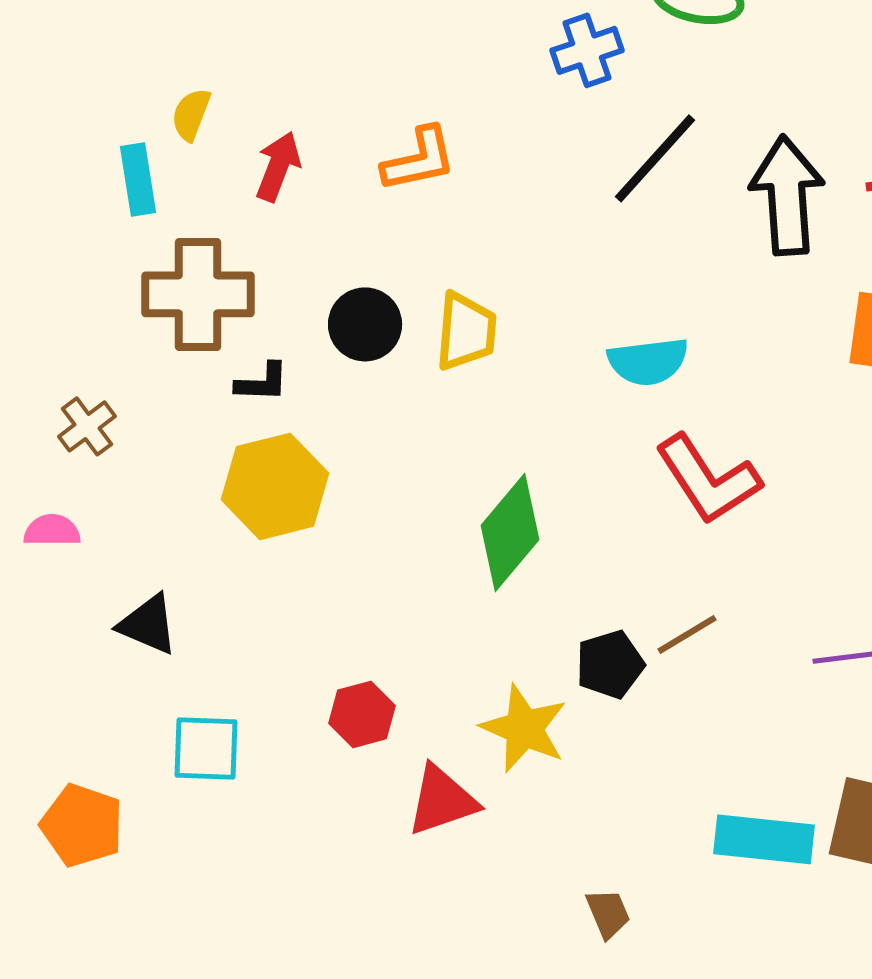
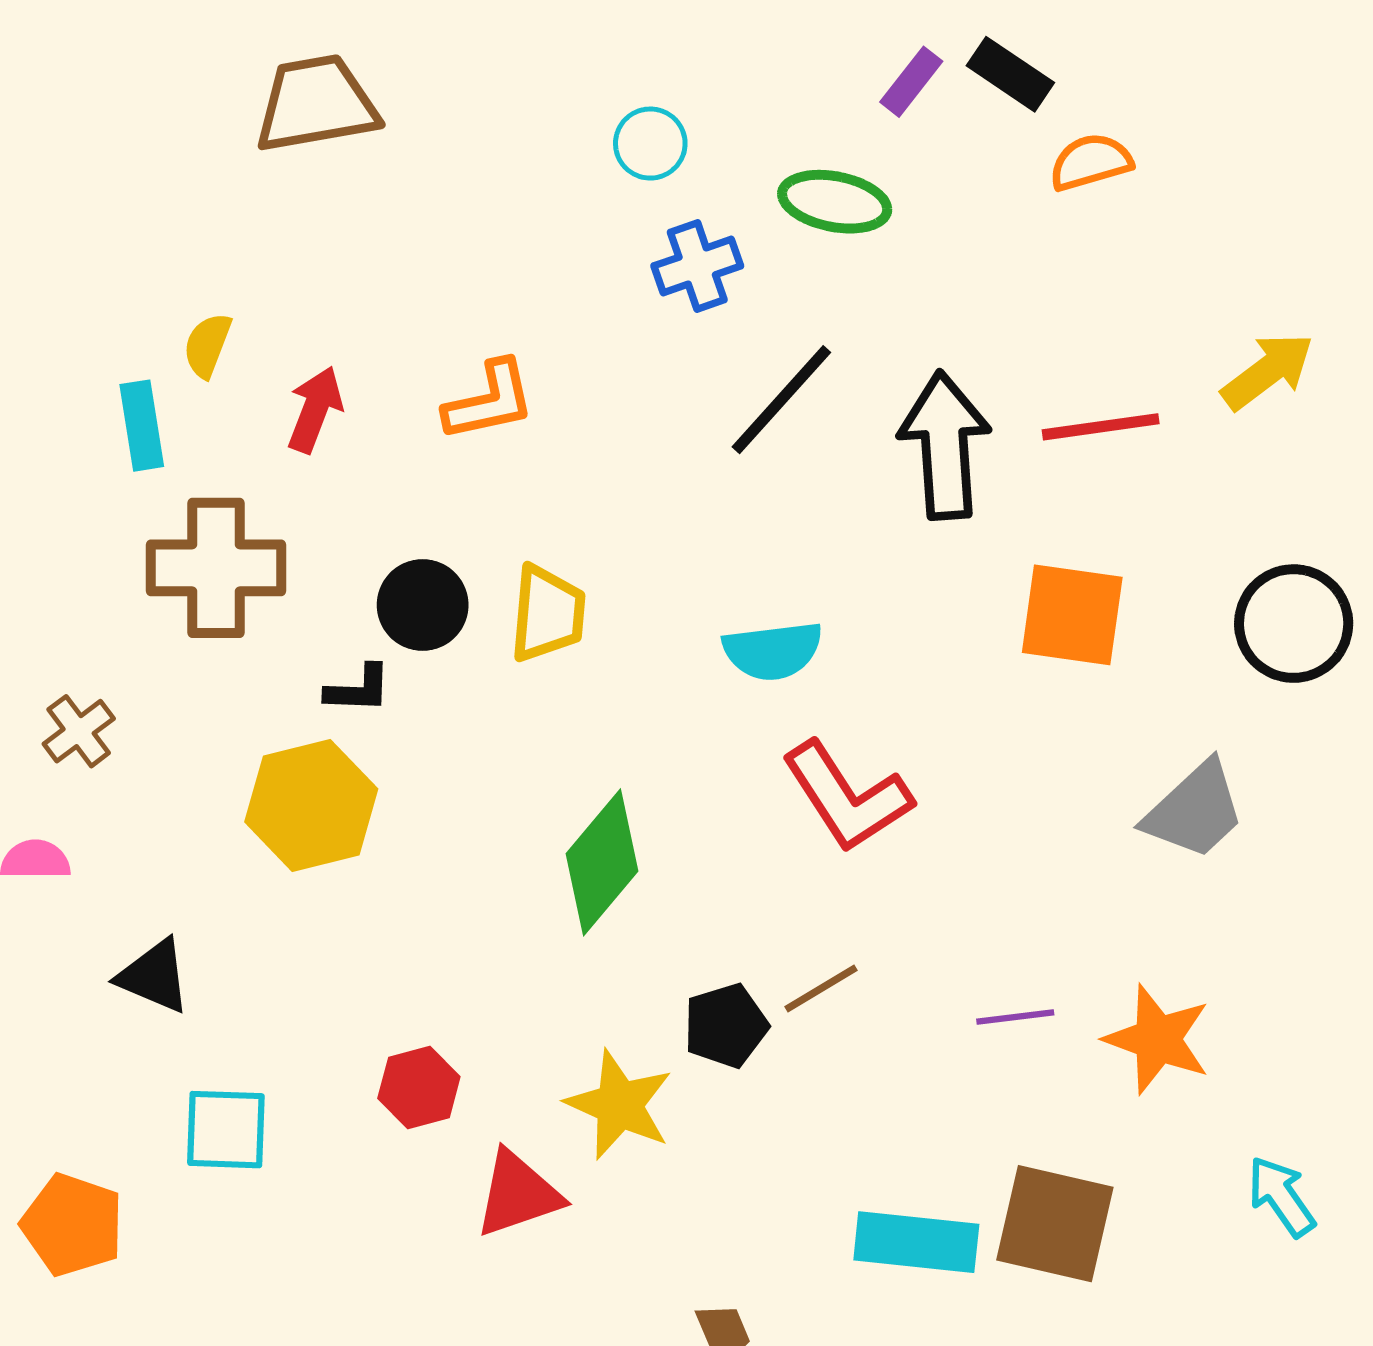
black L-shape: (262, 382) -> (358, 689), moved

